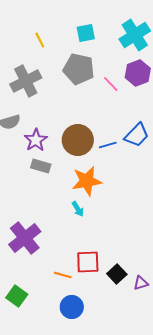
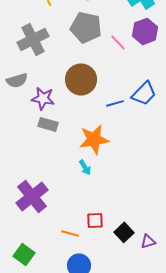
purple star: (36, 140) -> (43, 98), turned -30
brown circle: (78, 140) -> (81, 79), moved
red square: (88, 262) -> (95, 220), size x0.7

